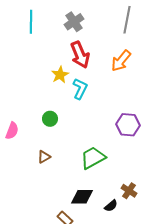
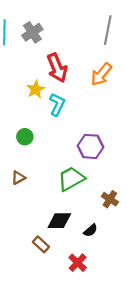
gray cross: (74, 22) -> (32, 32), moved
purple hexagon: (128, 125) -> (91, 146), moved
brown cross: (129, 191) -> (110, 199), moved

